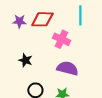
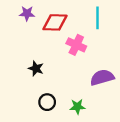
purple star: (19, 21) -> (27, 13), moved
purple semicircle: (67, 68) -> (102, 77), moved, turned -30

